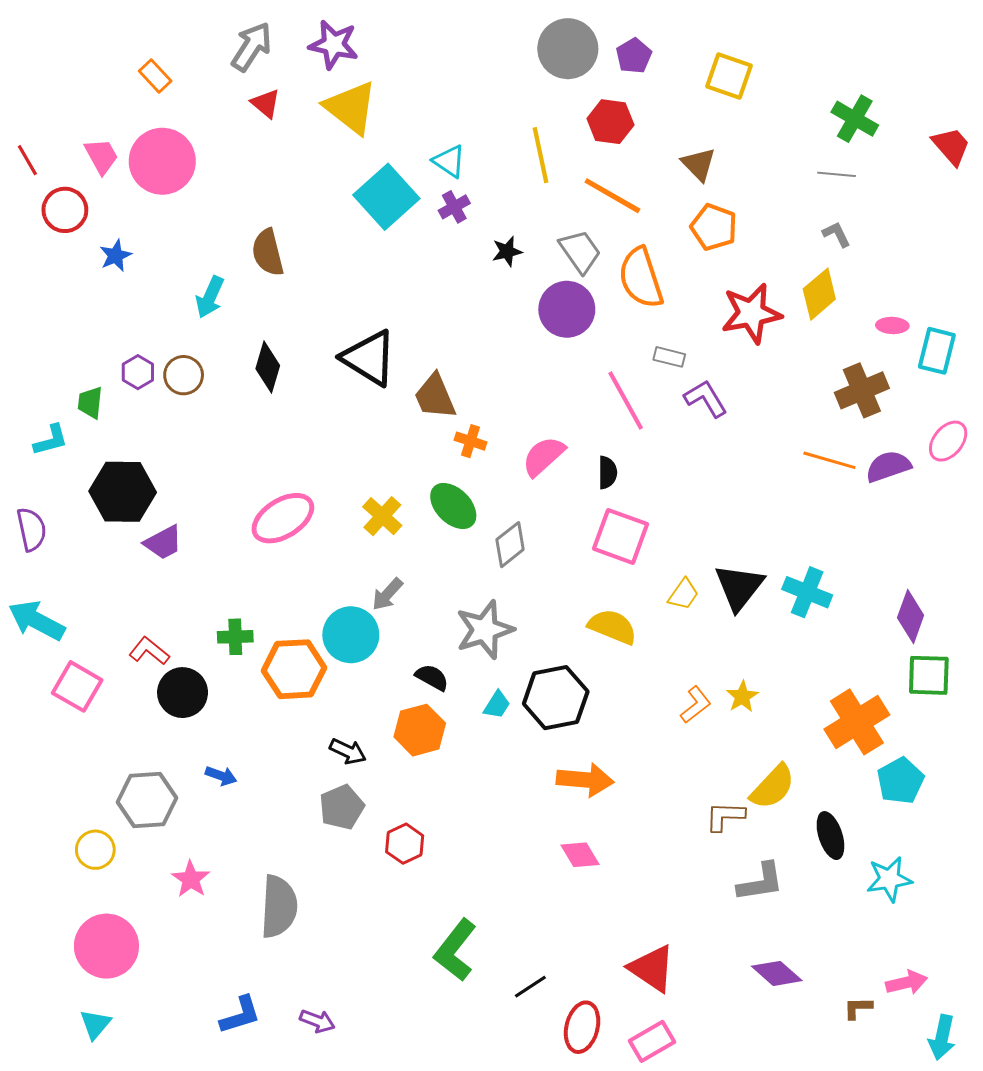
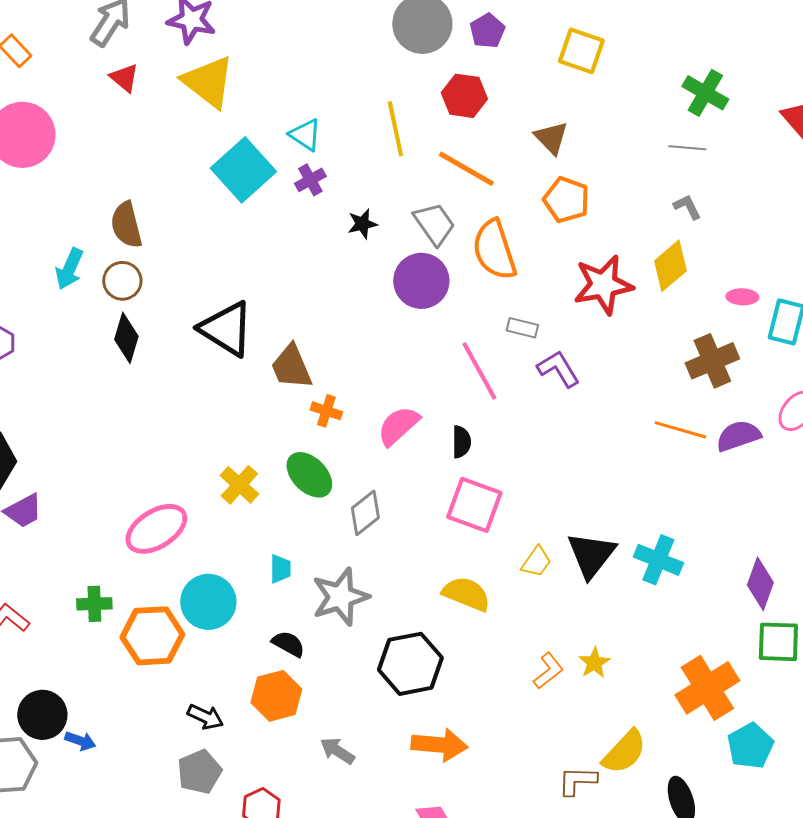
brown circle: (184, 375) -> (122, 281), moved
pink ellipse: (283, 518) -> (156, 529), moved
gray arrow: (387, 594) -> (337, 751), moved, turned 81
black circle: (183, 693) -> (42, 715), moved
cyan trapezoid: (497, 705) -> (280, 569), moved, turned -32

